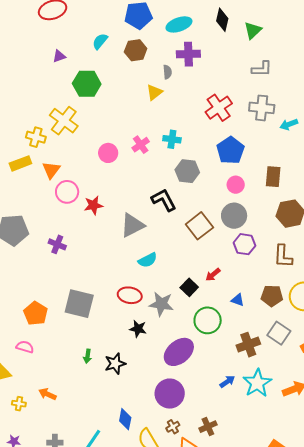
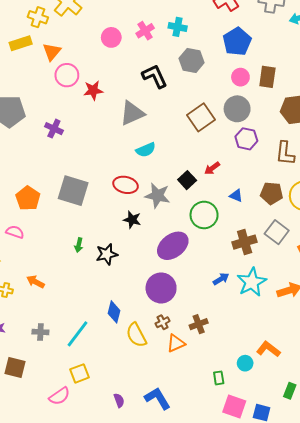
brown rectangle: (273, 177) -> (267, 77), moved
black L-shape: (164, 200) -> (155, 76), moved

